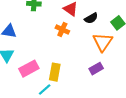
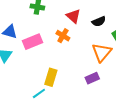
black semicircle: (91, 18) -> (99, 21), moved
pink rectangle: (29, 69) -> (33, 42), moved

